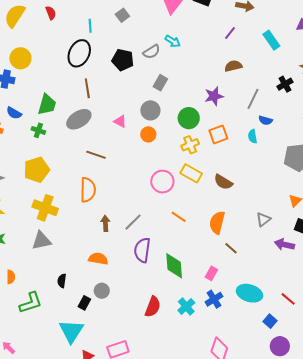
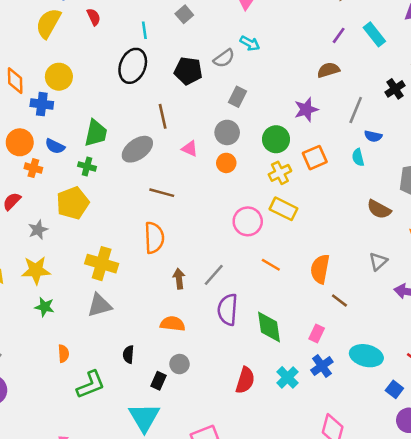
purple line: (230, 33) -> (339, 35), moved
brown line: (87, 88) -> (163, 116), moved
yellow pentagon: (37, 170) -> (73, 203), moved
brown semicircle: (223, 182) -> (379, 209), moved

